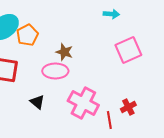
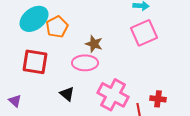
pink square: (128, 50) -> (144, 33), moved
red cross: (128, 107) -> (158, 99), turned 35

